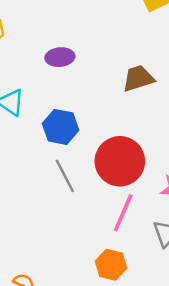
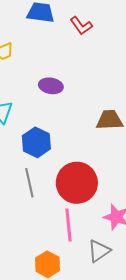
pink line: (123, 213) -> (69, 225), turned -44

